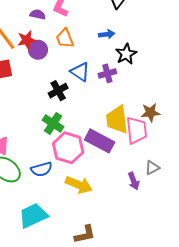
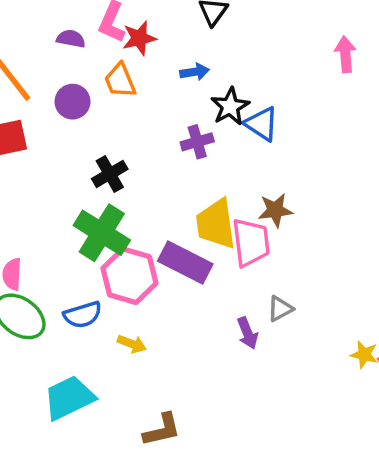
red star: (27, 40) -> (139, 38), moved
blue triangle: (80, 72) -> (261, 124), moved
green cross: (53, 123) -> (102, 233), size x1.4
yellow arrow: (79, 185) -> (132, 344), moved, size x0.6

